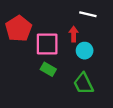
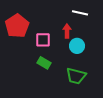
pink square: (47, 44) -> (43, 40), size x0.7
green trapezoid: (83, 84) -> (76, 76), turned -50

